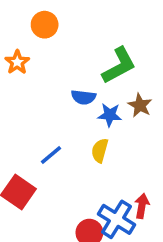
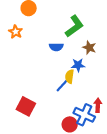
blue star: (110, 115) -> (78, 65), moved
blue line: (51, 155) -> (62, 86), moved

